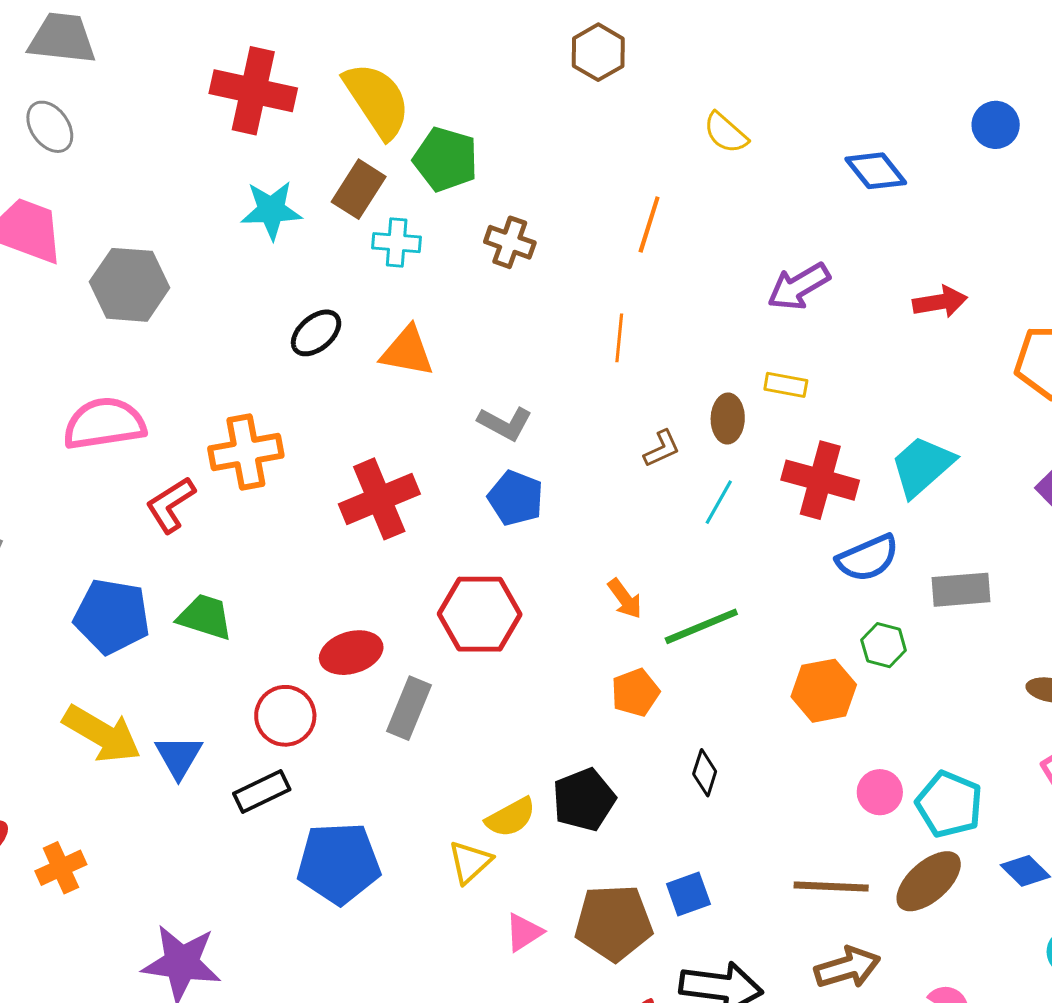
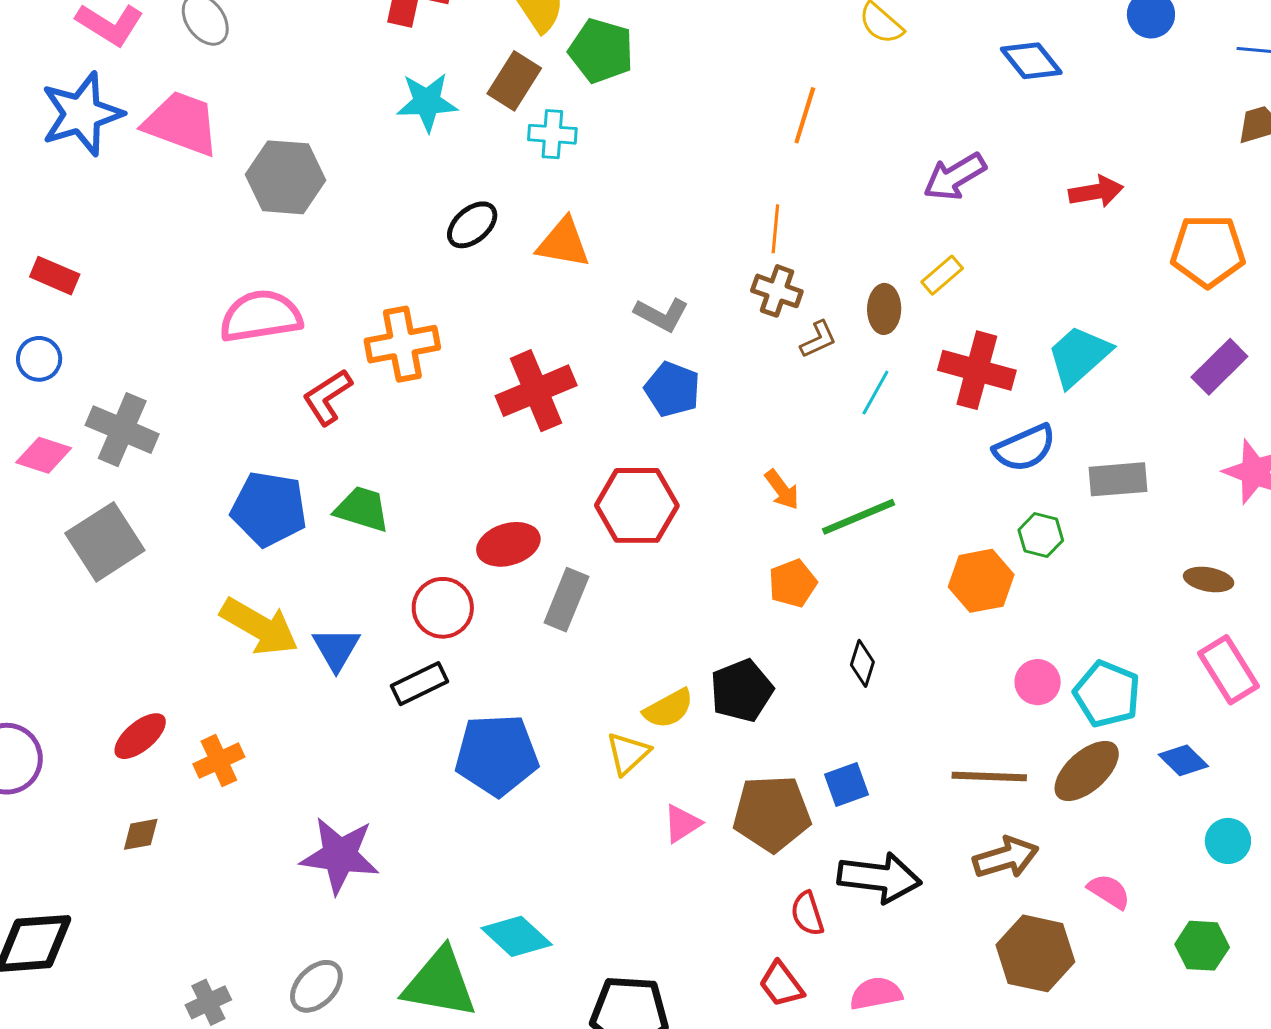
brown cross: (510, 242) -> (777, 291), moved
yellow rectangle: (786, 385) -> (942, 275), turned -51

